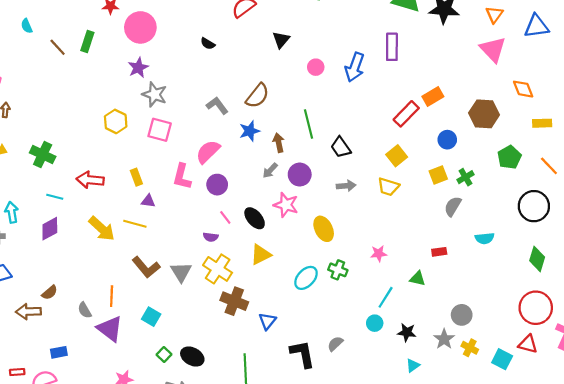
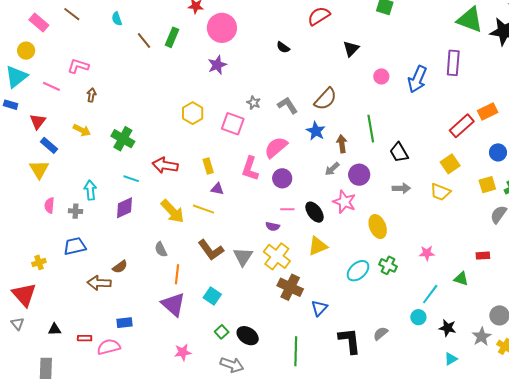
gray star: (155, 94) -> (254, 103), moved, size x0.6
blue star: (250, 131) -> (316, 131), turned -30
pink line: (225, 217) -> (287, 209), turned -56
gray semicircle: (85, 310) -> (161, 249), moved

